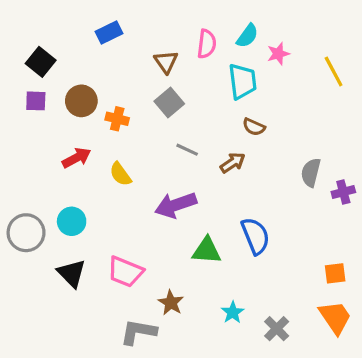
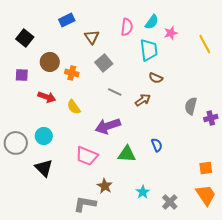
brown triangle: (166, 62) -> (92, 37), moved
purple square: (36, 101) -> (22, 75), moved
red arrow: (76, 158) -> (47, 97), turned 48
blue semicircle: (255, 236) -> (157, 145), size x0.6
pink trapezoid: (125, 272) -> (87, 156), moved

